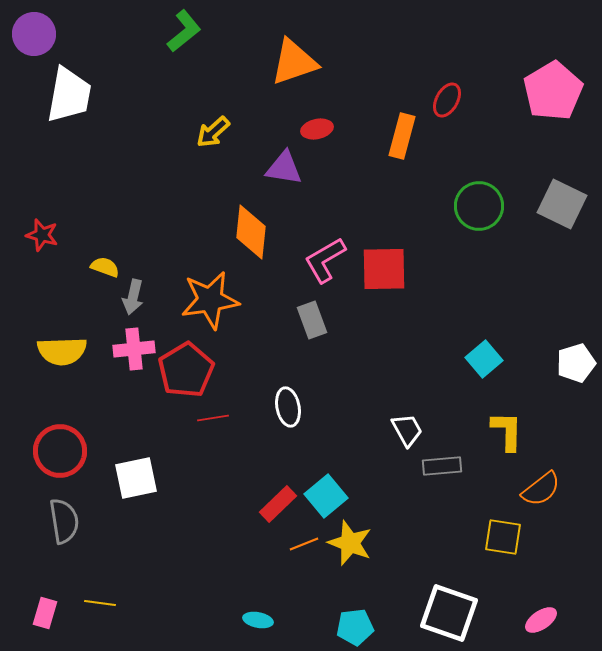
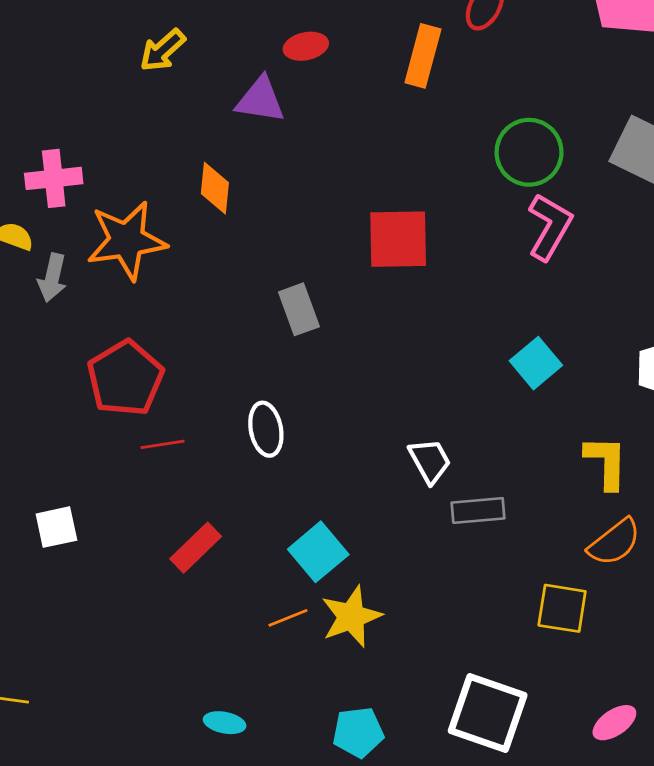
orange diamond: (251, 232) -> (215, 188), size x0.7
pink L-shape: (325, 260) -> (550, 227), moved, turned 150
orange star: (210, 300) -> (127, 240), moved
pink cross: (134, 349) -> (54, 178), moved
yellow L-shape: (507, 431) -> (606, 462), moved
white square: (136, 478) -> (56, 527), size x0.7
red rectangle: (278, 504) -> (196, 548), moved
yellow star: (350, 543) -> (351, 617), turned 30

